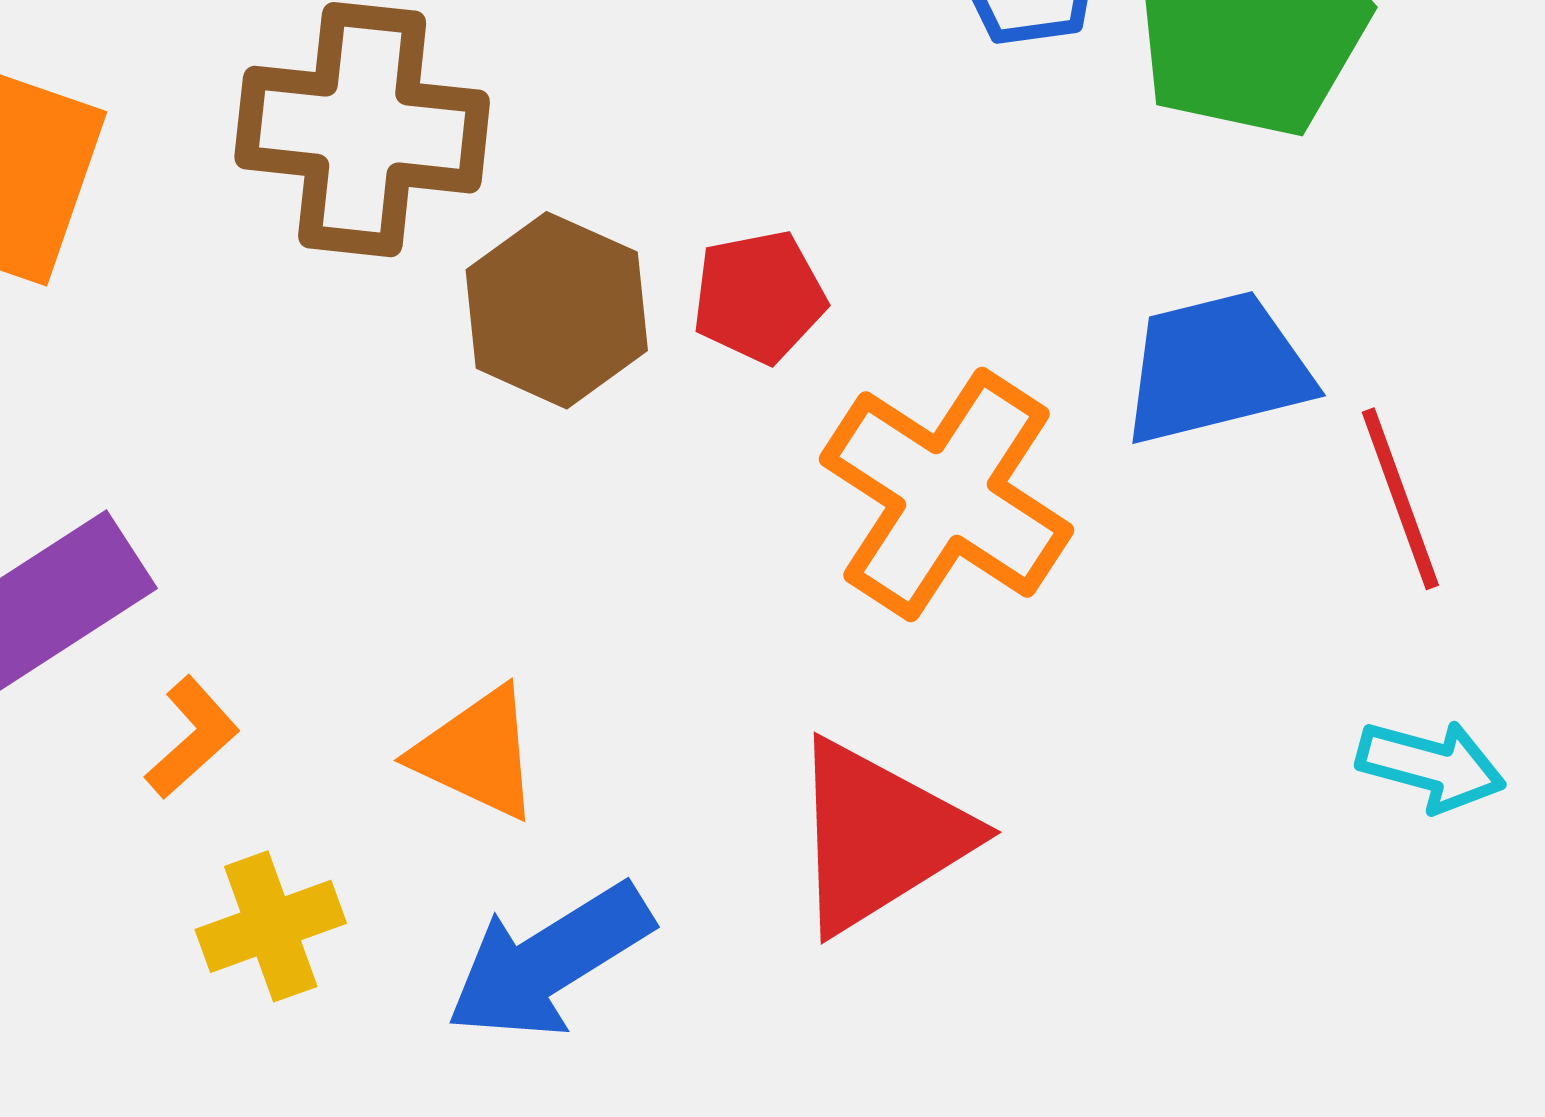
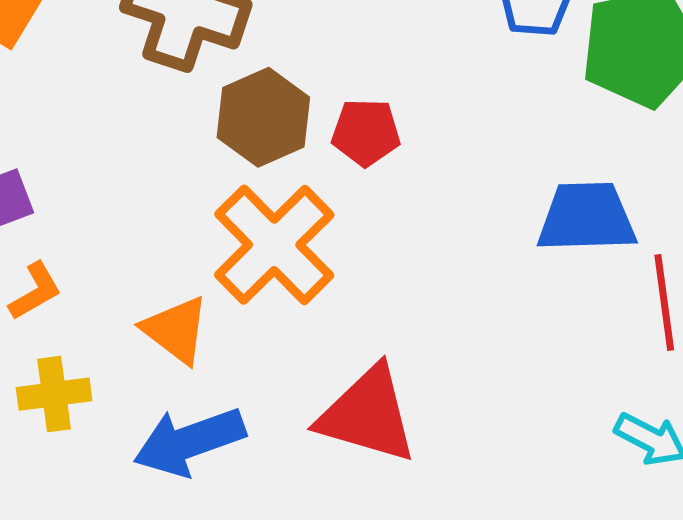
orange cross: (947, 495) -> (274, 245), moved
red triangle: (879, 836) -> (368, 415), turned 36

